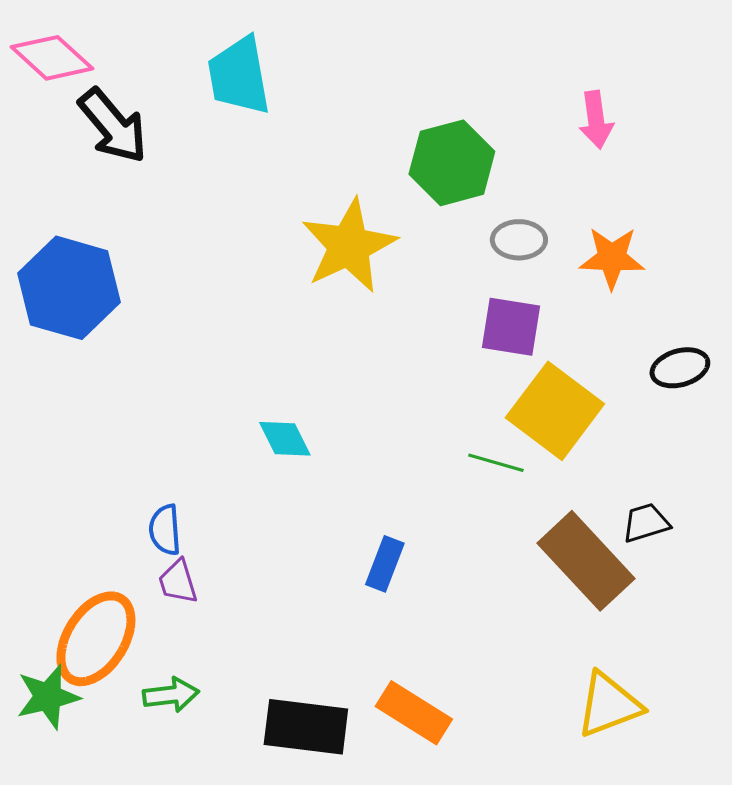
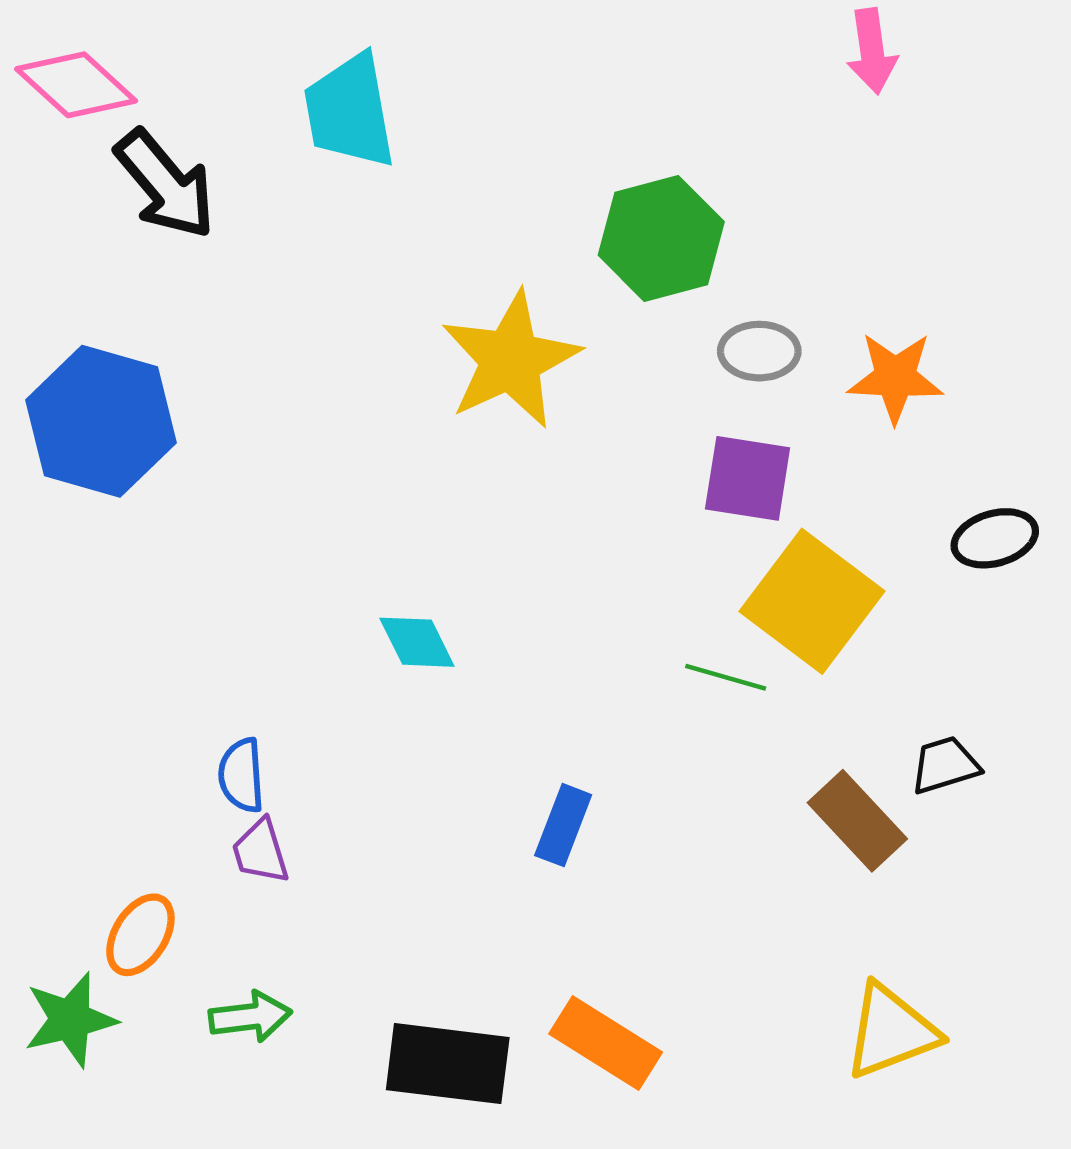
pink arrow: (596, 120) -> (872, 51), moved
brown rectangle: (586, 561) -> (857, 821), size x0.7
orange ellipse: (96, 639) -> (140, 935), size x0.6

